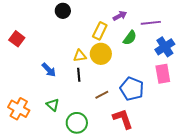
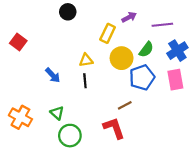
green semicircle: (130, 38) -> (146, 49), moved
yellow circle: (101, 54) -> (122, 58), moved
blue pentagon: (132, 89) -> (142, 77), moved, turned 30
brown line: (102, 95) -> (125, 105), moved
red L-shape: (123, 119) -> (114, 128), moved
green circle: (77, 123) -> (70, 136), moved

